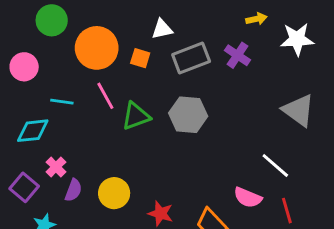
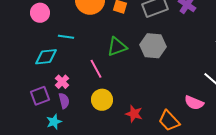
pink line: (105, 96) -> (96, 69), moved
purple square: (24, 187) -> (40, 96), turned 30
purple semicircle: (73, 190) -> (64, 101), moved, turned -35

